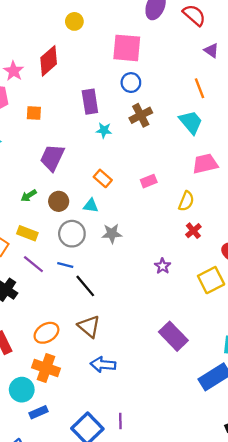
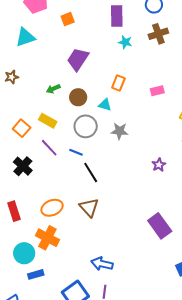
orange square: (34, 113) -> (68, 19), turned -32
orange rectangle: (103, 178) -> (118, 83), turned 63
blue arrow: (103, 365) -> (102, 264), moved

